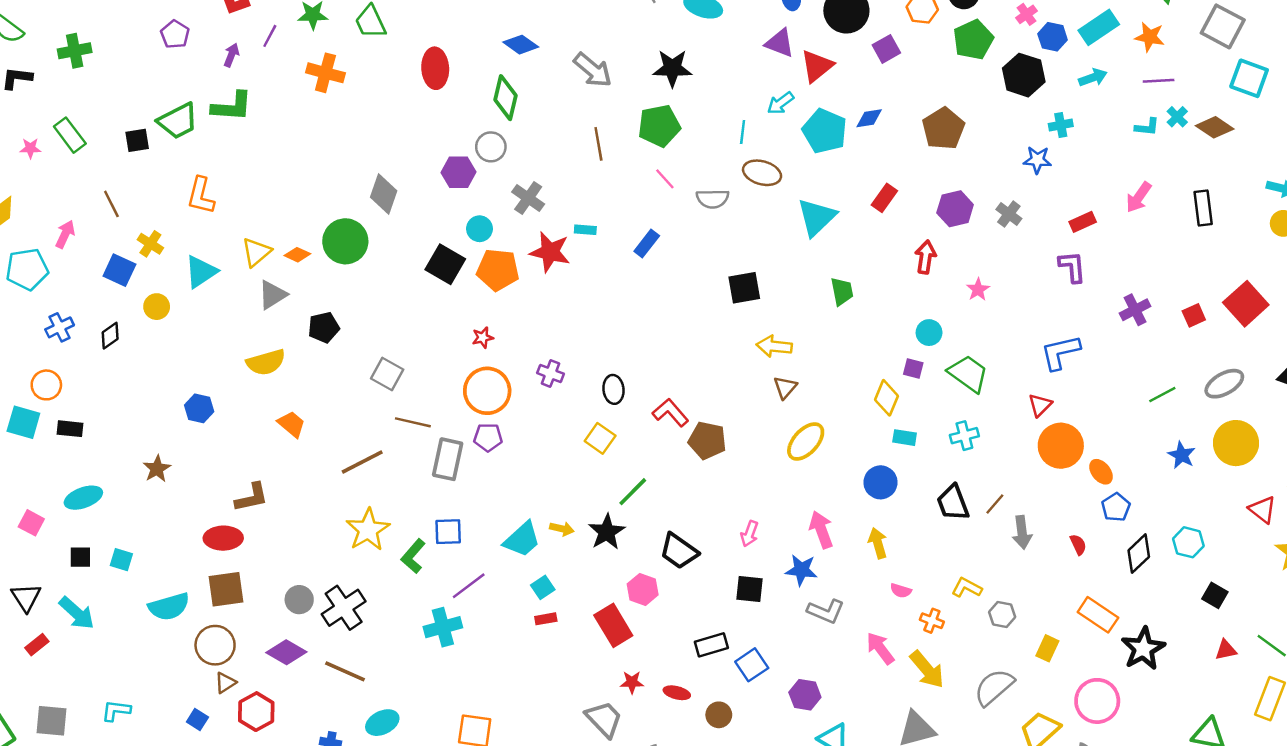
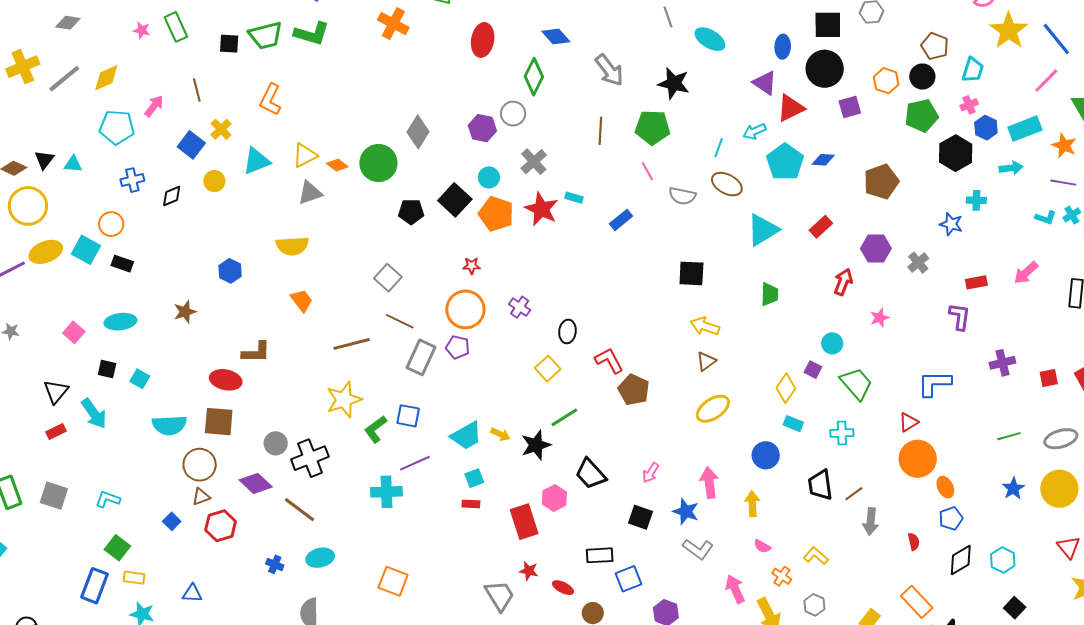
black pentagon: (324, 327) -> (411, 212), moved
gray hexagon: (1002, 615) -> (814, 605), moved

